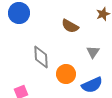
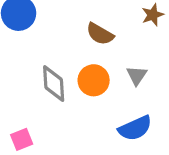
orange circle: (66, 74) -> (94, 80), moved

